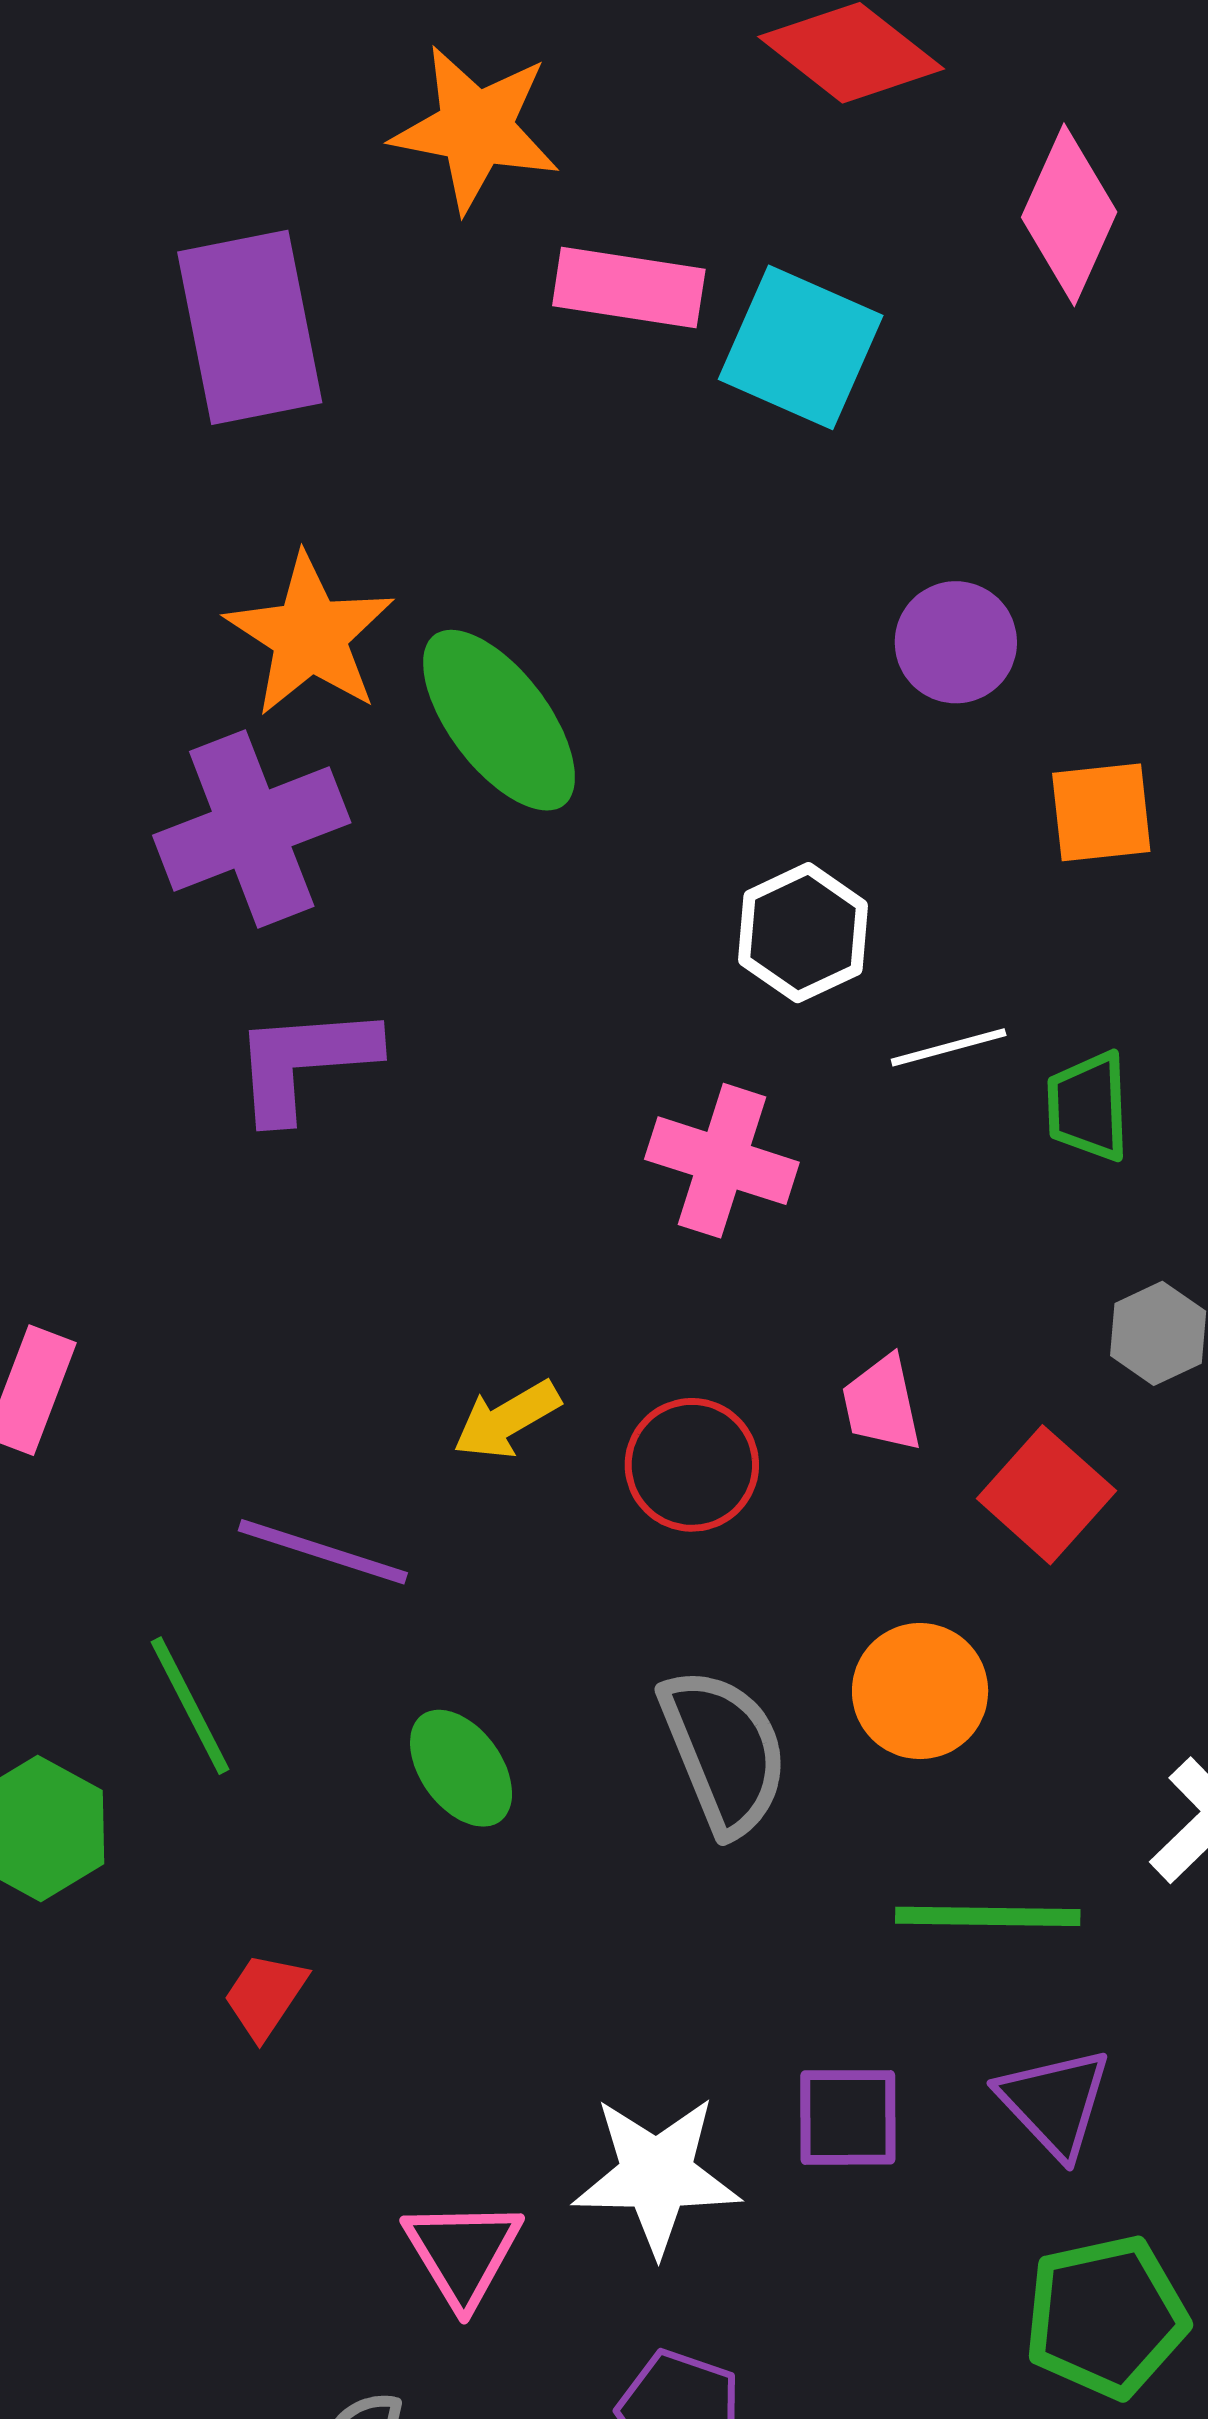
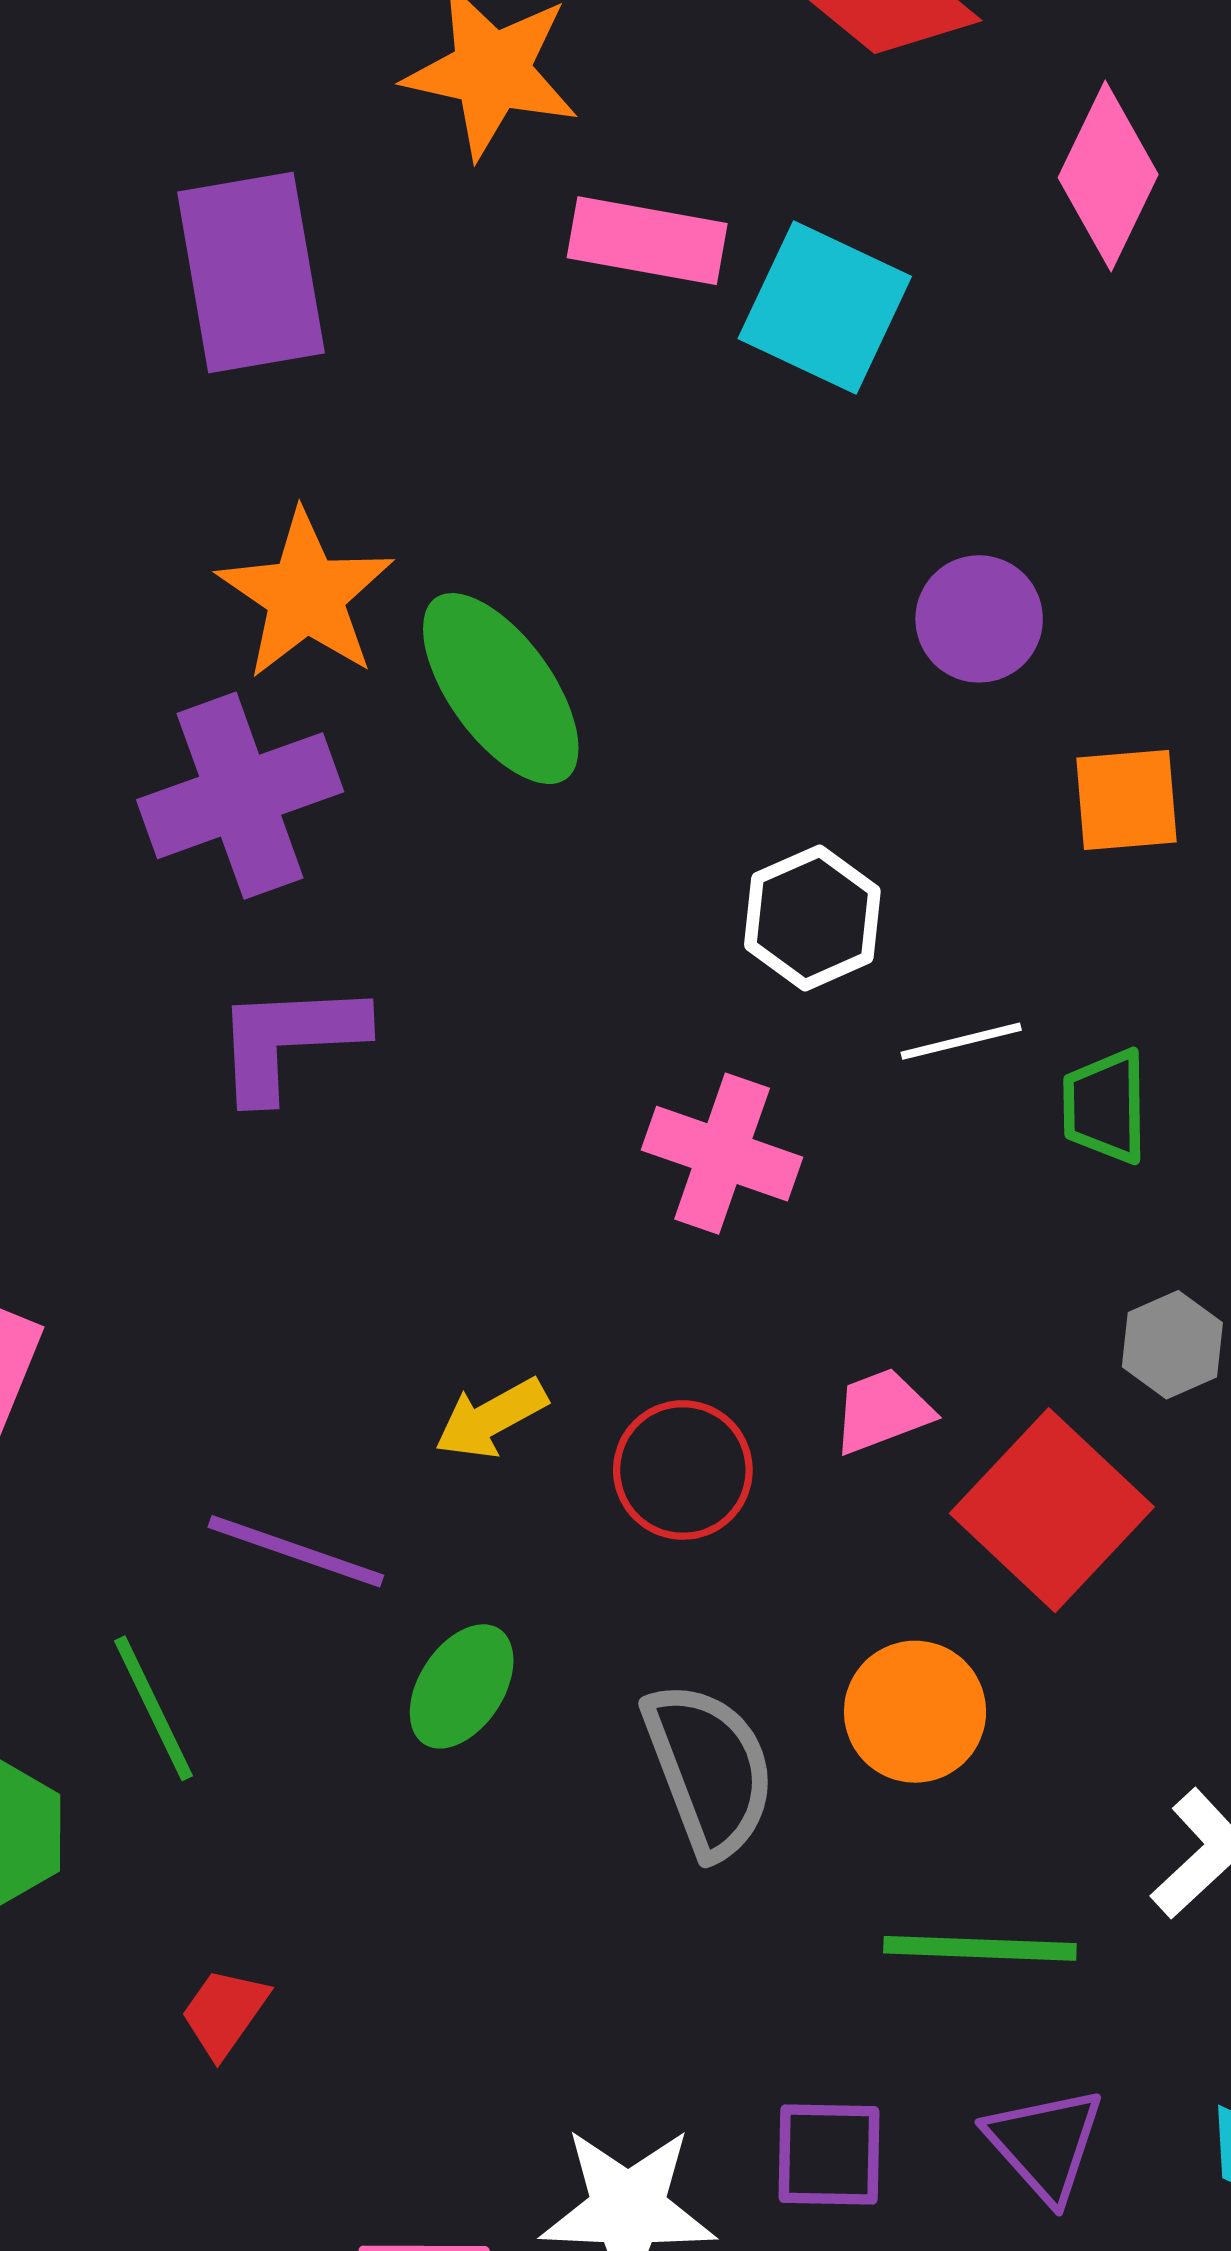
pink trapezoid: (882, 1404) -> (882, 1411), turned 80
red square: (1046, 1495) -> (1052, 1510), size x1.4
green ellipse: (461, 1768) -> (462, 1686), moved, turned 68

